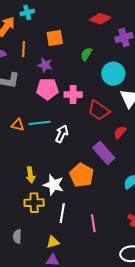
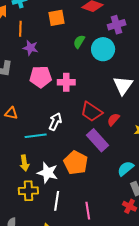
orange square: (55, 38) -> (56, 18), moved
orange line: (24, 49) -> (20, 29), moved
purple star: (45, 65) -> (30, 48), moved
cyan circle: (113, 74) -> (103, 49), moved
red trapezoid: (99, 110) -> (92, 112), moved
cyan line: (40, 123) -> (36, 136), moved

